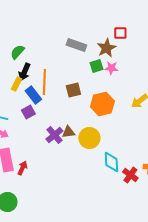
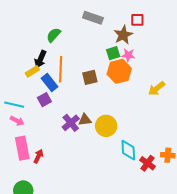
gray rectangle: (76, 45) -> (93, 18), moved
green semicircle: (17, 52) -> (54, 35), moved
yellow rectangle: (16, 84) -> (32, 71), turned 32
orange hexagon: (102, 104) -> (119, 71), moved

